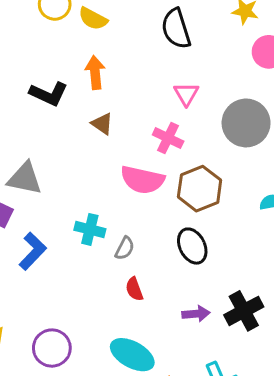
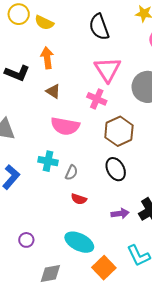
pink triangle: (186, 94) -> (108, 69), size x1.6
pink semicircle: (142, 180) -> (65, 126), moved
red semicircle: (134, 289) -> (79, 199), turned -49
purple circle: (52, 348) -> (26, 240), size x0.6

